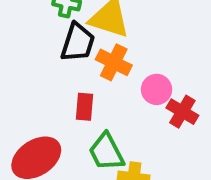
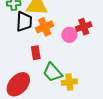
orange cross: (114, 62) -> (45, 27), turned -36
red cross: (182, 112) -> (84, 27), moved, turned -35

